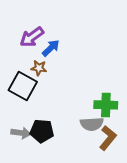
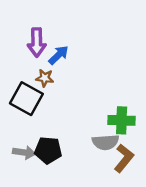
purple arrow: (32, 37) -> (37, 42), turned -55

